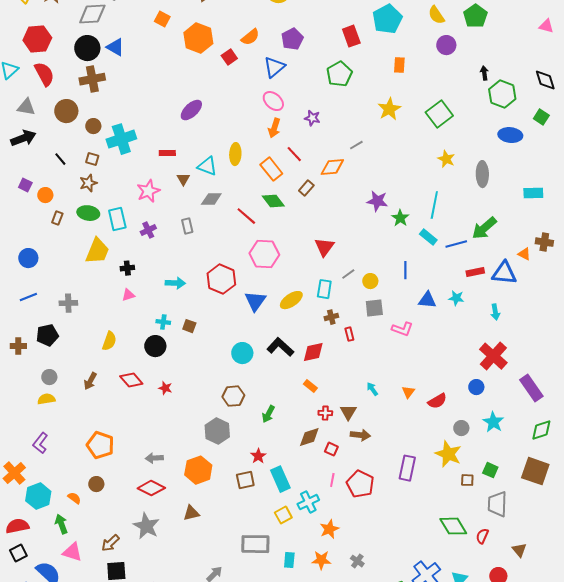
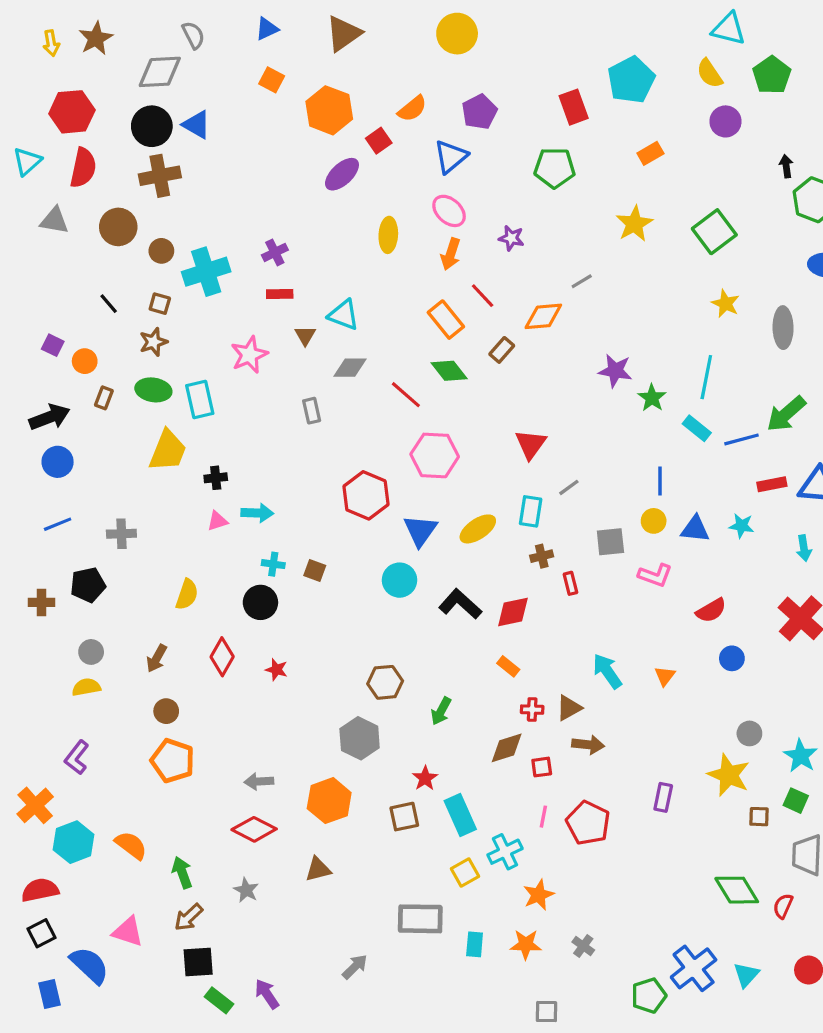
orange rectangle: (399, 65) -> (650, 153), turned 56
red semicircle: (44, 74) -> (83, 168), turned 40
green pentagon: (339, 74) -> (555, 168), turned 30
purple ellipse: (191, 110) -> (342, 174), moved
black arrow: (23, 138) -> (50, 417), moved
yellow ellipse: (235, 154) -> (388, 235), moved
purple cross: (148, 230) -> (275, 252), moved
yellow circle: (370, 281) -> (654, 521), moved
cyan arrow: (175, 283) -> (257, 513), moved
cyan circle: (242, 353) -> (399, 580), moved
red diamond: (131, 380) -> (222, 657), turned 70
blue circle: (476, 387) -> (732, 658), moved
cyan arrow: (372, 389) -> (607, 671), size x1.6
red semicircle: (437, 401) -> (711, 610), moved
brown triangle: (348, 412) -> (569, 708), turned 30
cyan star: (493, 422) -> (801, 756), moved
red square: (331, 449) -> (542, 767), turned -32
purple rectangle: (407, 468) -> (663, 797), size x0.7
brown circle: (96, 484) -> (166, 711), moved
orange semicircle: (74, 498) -> (131, 845), size x1.5
green arrow: (61, 524) -> (182, 873), moved
gray star: (146, 526) -> (246, 890), size x0.6

